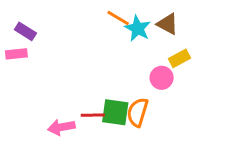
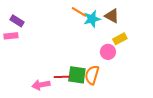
cyan star: (138, 28) -> (92, 19), turned 30

